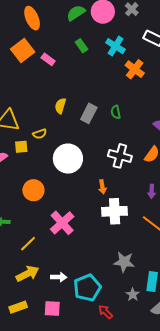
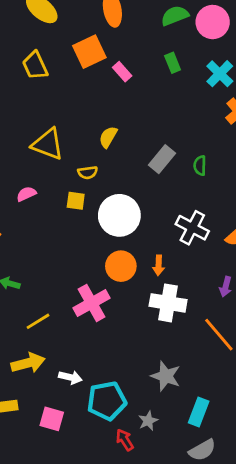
yellow semicircle: (60, 106) -> (108, 137), moved
yellow square: (21, 147) -> (76, 201), moved
orange circle: (33, 190) -> (121, 266), moved
gray star: (133, 295) -> (148, 421), moved

